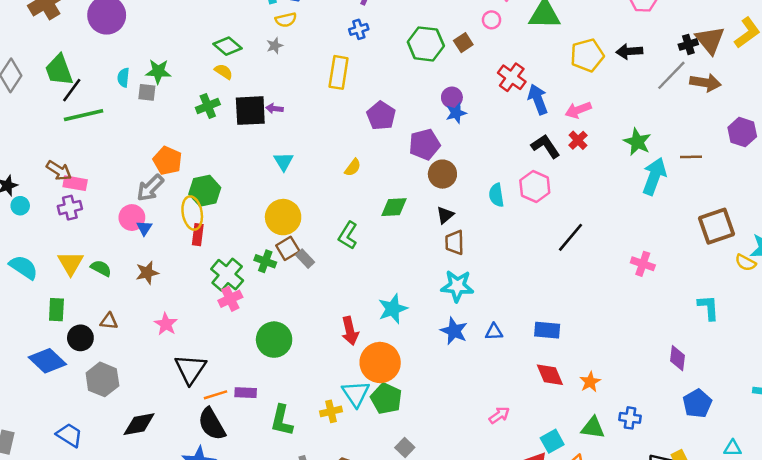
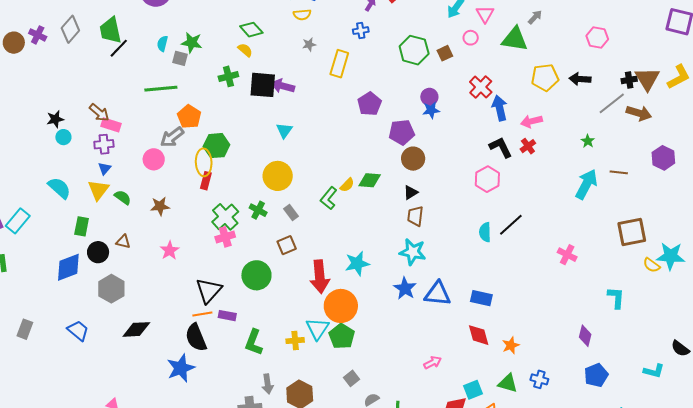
gray star: (275, 46) -> (309, 44), moved
purple arrow: (274, 109) -> (283, 86), size x1.6
green line: (84, 115) -> (161, 89), moved
green star: (637, 142) -> (588, 141), moved, size x0.6
yellow semicircle: (353, 167) -> (347, 185), moved
cyan semicircle: (496, 195) -> (485, 232), moved
blue triangle: (144, 228) -> (105, 168), moved
brown square: (288, 248) -> (287, 245), moved
red arrow: (350, 331) -> (320, 277), size x1.4
blue triangle: (494, 332) -> (438, 294), size x1.8
blue diamond: (47, 361) -> (68, 267), turned -72
black triangle: (190, 369) -> (209, 291), moved

